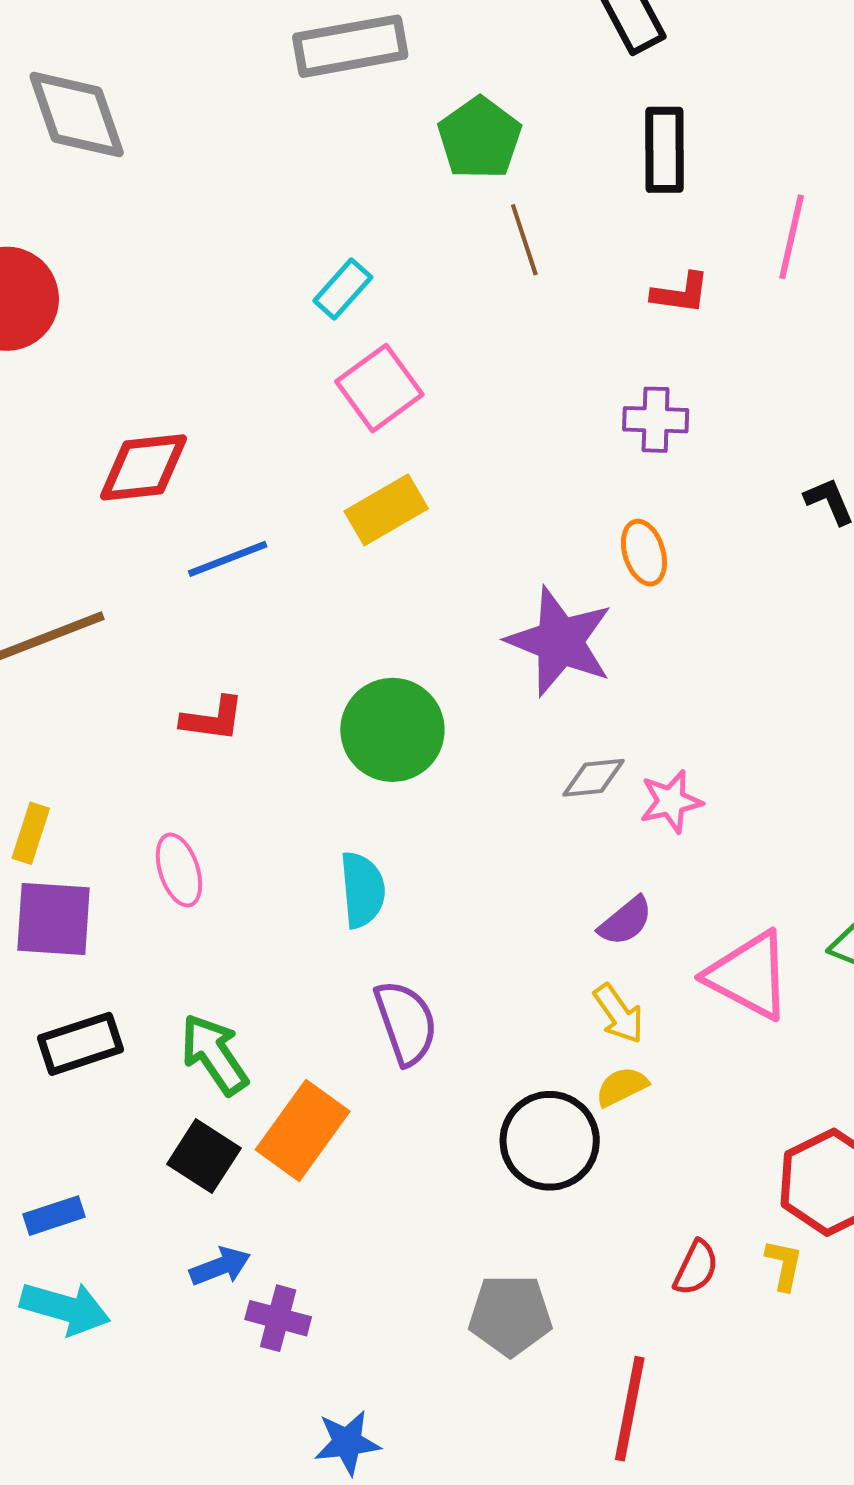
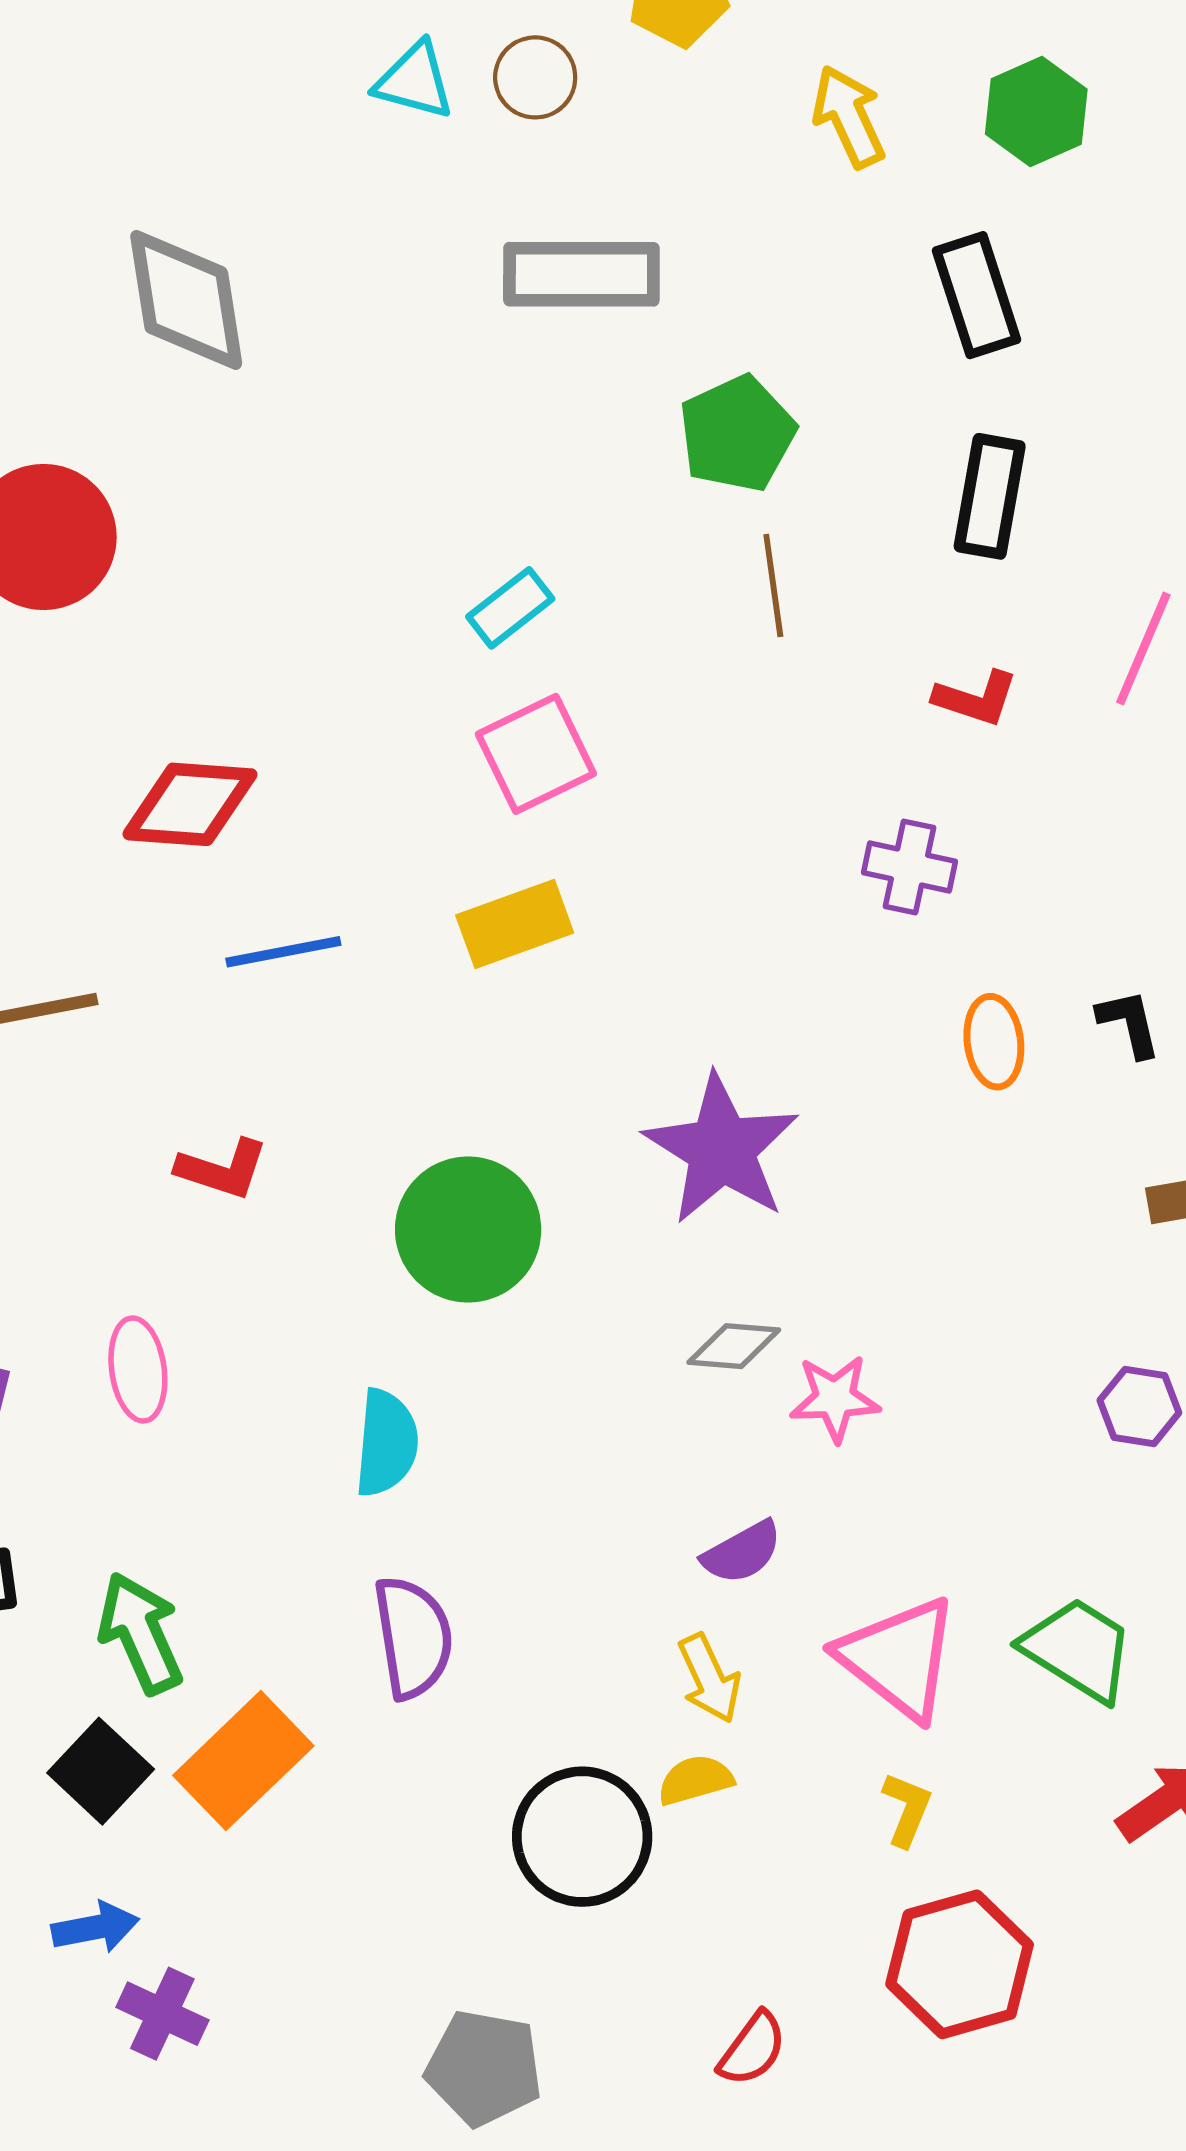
orange ellipse: (644, 553) -> (994, 1042), moved
yellow L-shape: (784, 1265) -> (907, 1809), moved

